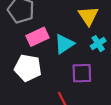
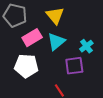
yellow triangle: (88, 16) -> (55, 16), moved
cyan cross: (98, 44) -> (86, 46), moved

